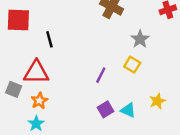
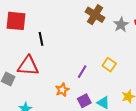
gray star: (140, 39) -> (121, 25), moved
orange star: (39, 101) -> (62, 90), moved

